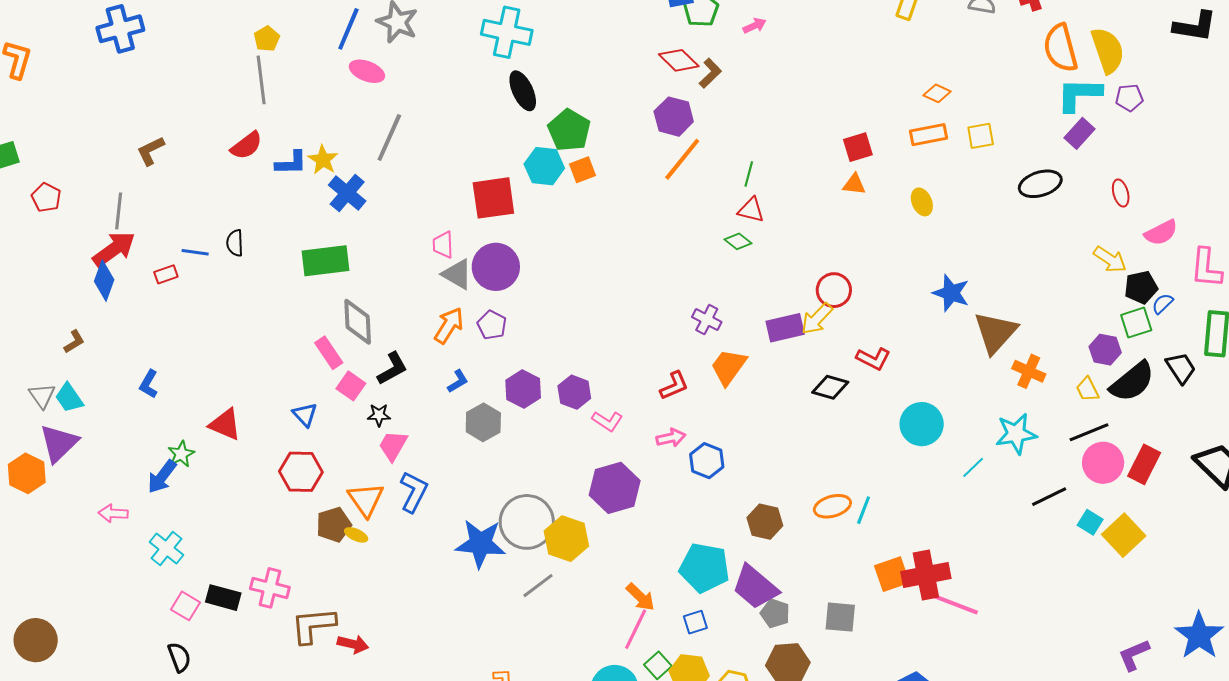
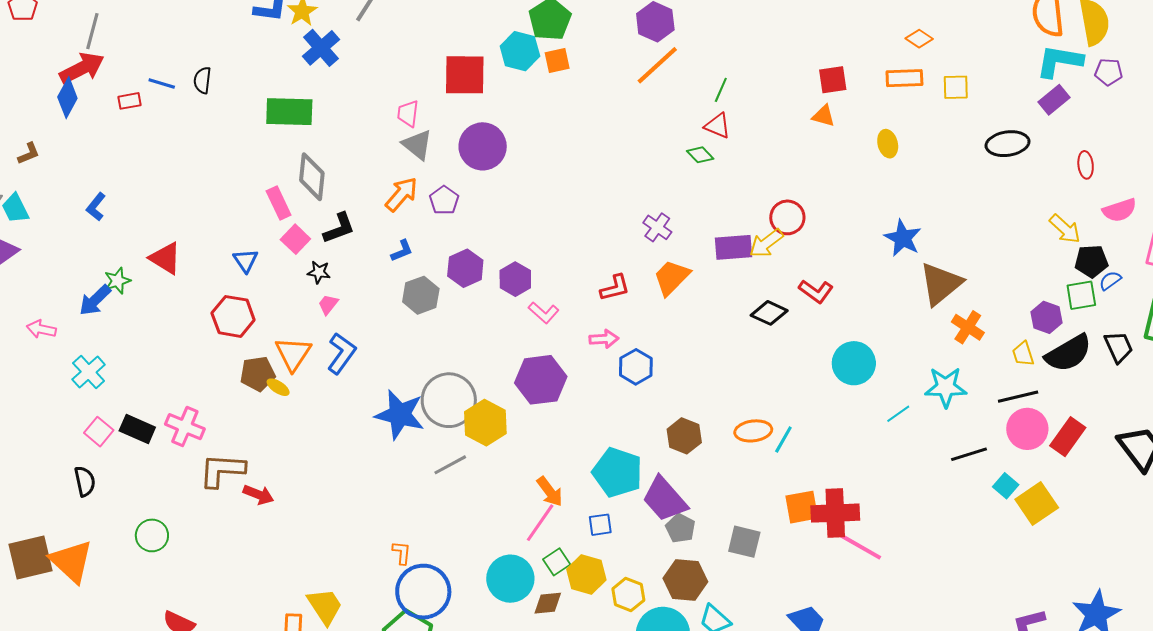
purple circle: (496, 267) -> (483, 146), moved
pink trapezoid: (393, 446) -> (328, 304), size x0.7

